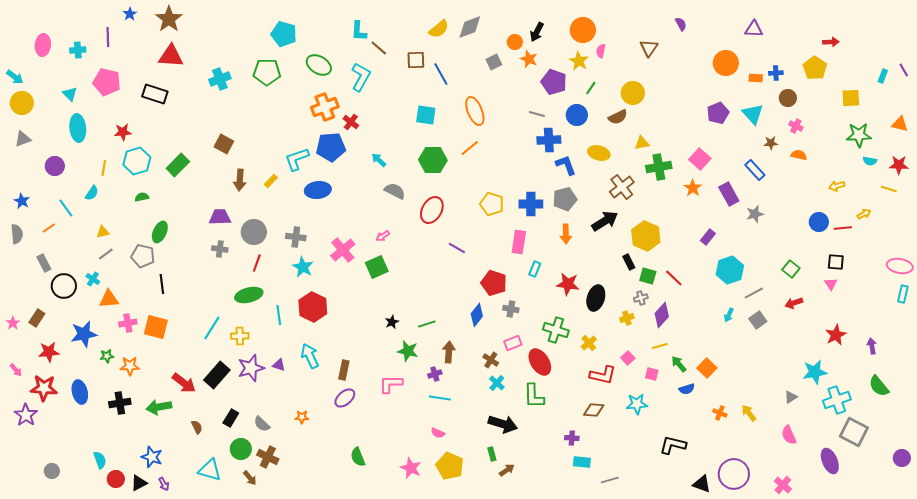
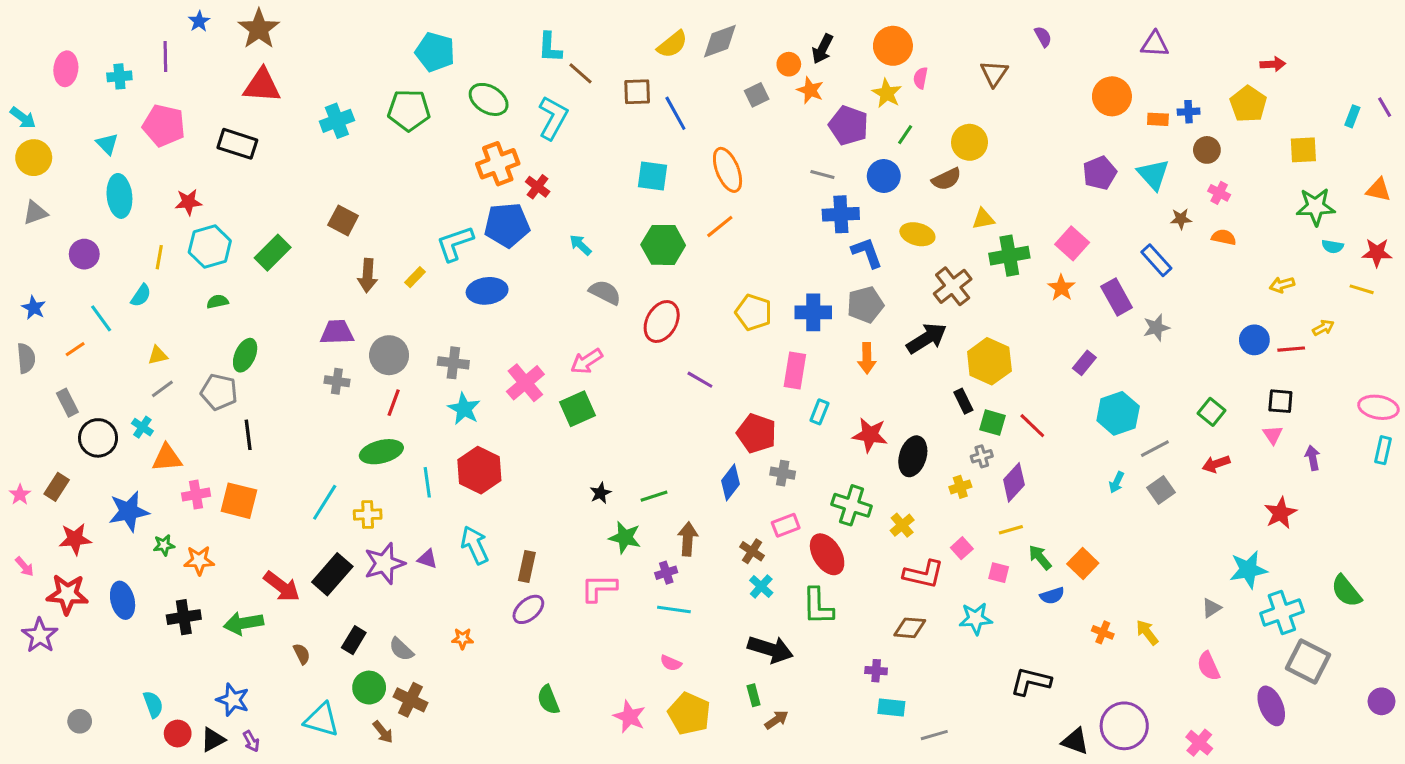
pink arrow: (383, 236) -> (587, 361), size x1.5
purple arrow: (872, 346) -> (1313, 458), moved

